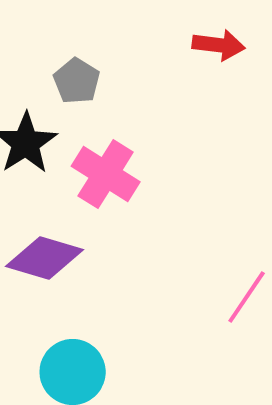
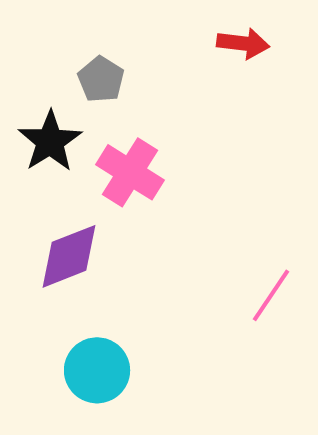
purple diamond: (45, 258) -> (69, 256), turned -38

